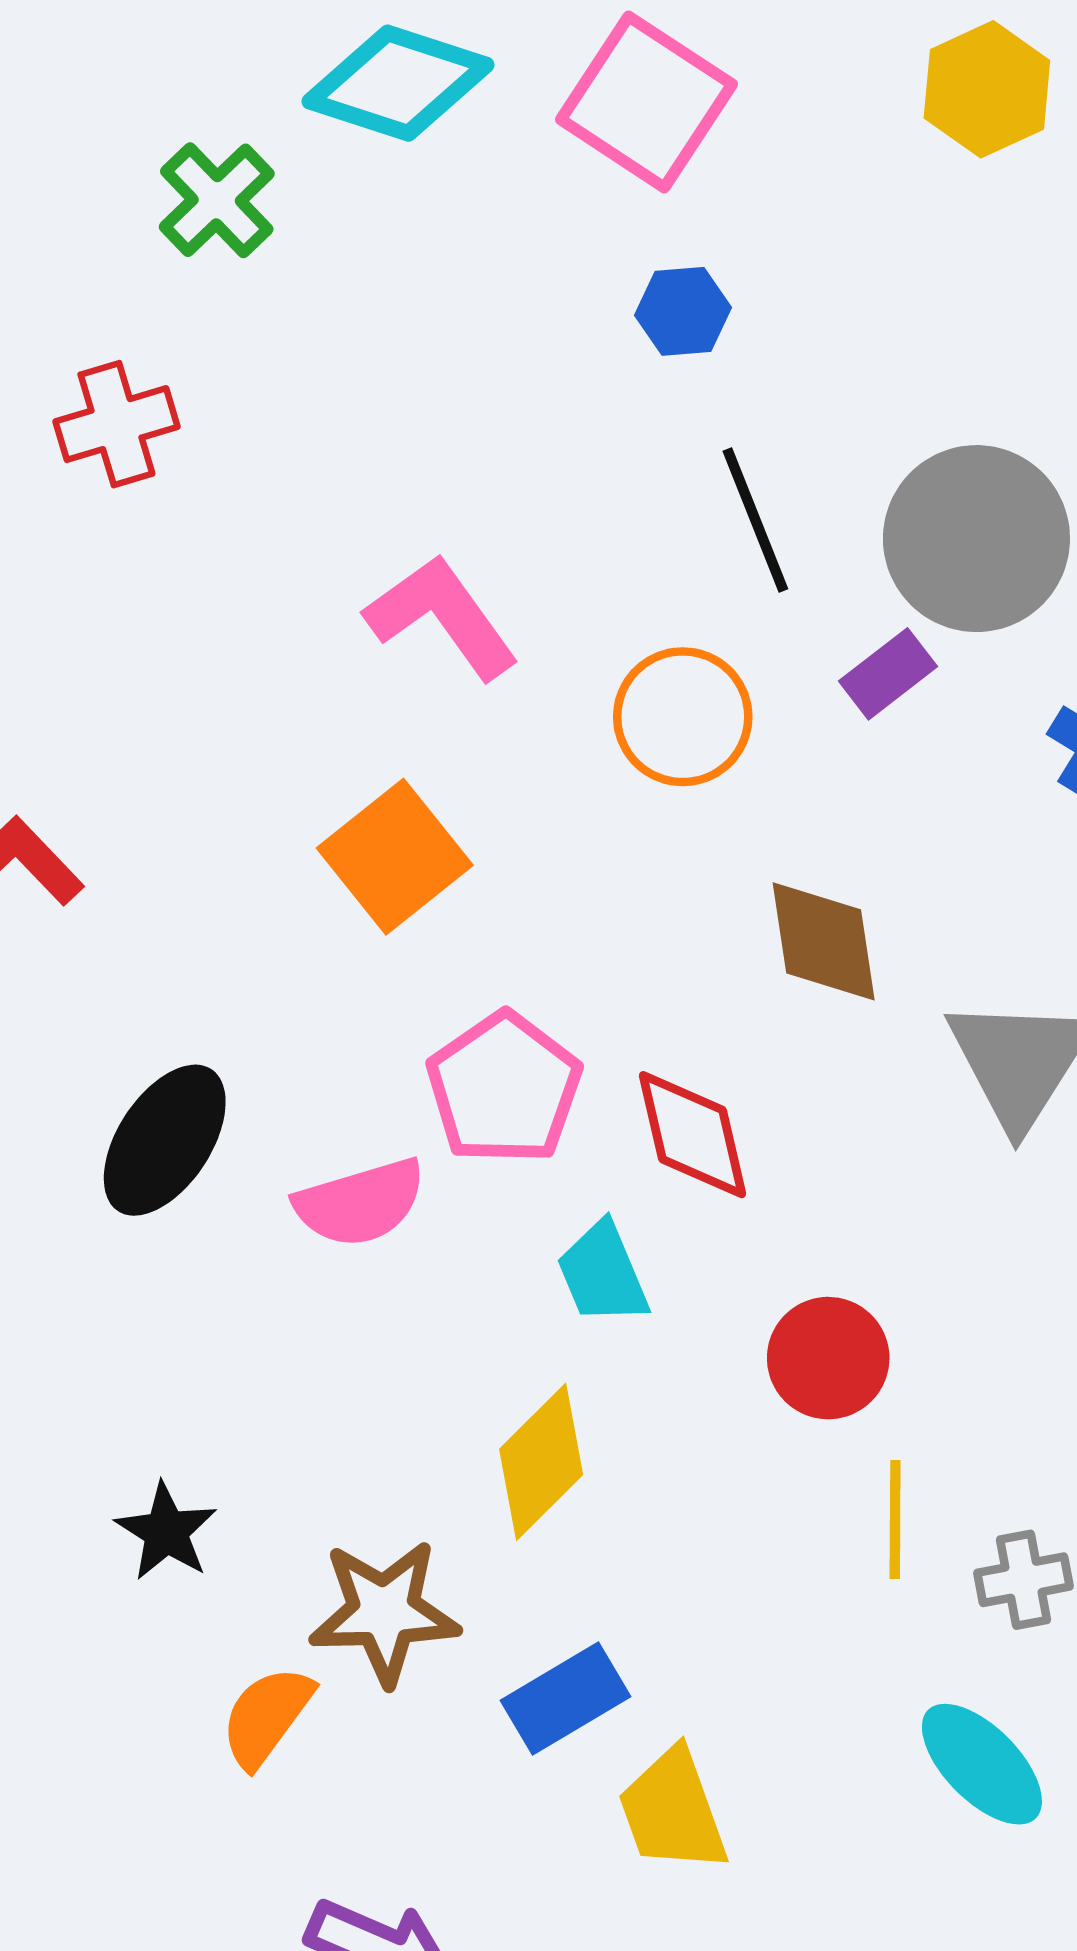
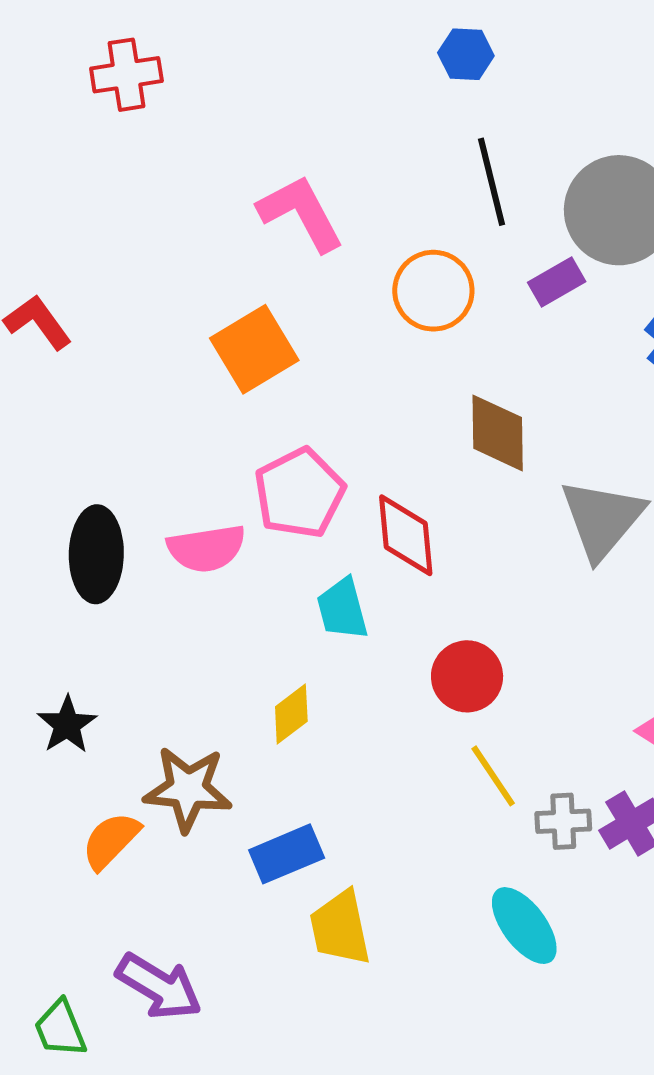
black ellipse: (165, 1140) -> (96, 554), moved, turned -40
yellow diamond: (541, 1462) -> (291, 714), size x0.7
yellow line: (895, 1520) -> (493, 776), turned -42

